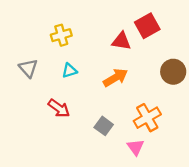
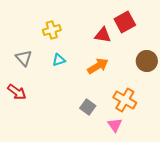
red arrow: (59, 108) -> (17, 92), moved
orange cross: (147, 118) -> (125, 100), turned -30

